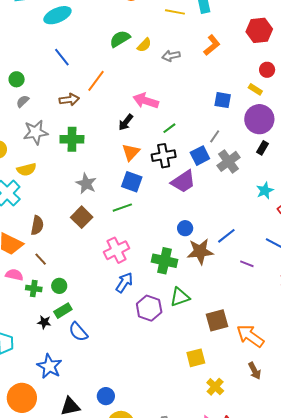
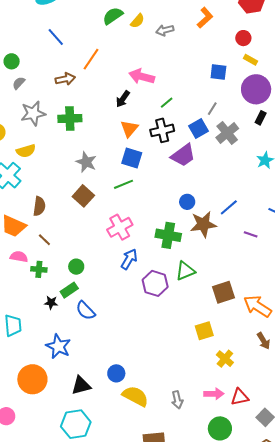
red circle: (267, 70) -> (243, 38), moved
green circle: (59, 286) -> (76, 267), moved

